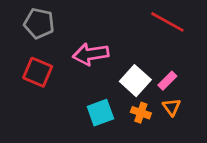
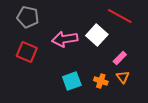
white square: (135, 81) -> (97, 35), moved

